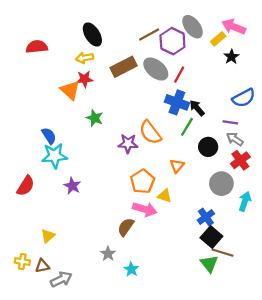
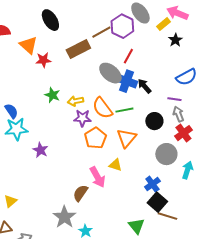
brown line: (149, 34) -> (101, 32), moved
yellow arrow: (85, 58) -> (75, 101), moved
gray ellipse: (156, 69) -> (110, 73), moved
orange triangle: (70, 90) -> (28, 45), moved
green line: (187, 127) -> (124, 110), moved, turned 48
gray arrow: (235, 139) -> (178, 114), turned 35
orange triangle: (177, 166) -> (126, 138), size x1.5
orange pentagon: (142, 181) -> (95, 138), moved
purple star: (72, 186) -> (40, 150), moved
pink arrow: (145, 209) -> (97, 177), turned 45
gray star: (108, 254) -> (64, 217), size x1.6
green triangle: (209, 264) -> (136, 226), moved

